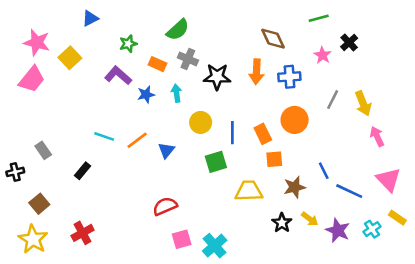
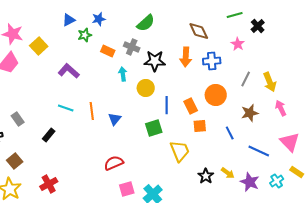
blue triangle: (90, 18) -> (69, 20), moved
green semicircle: (178, 30) -> (146, 23), moved
black cross: (349, 42) -> (258, 26), moved
purple L-shape: (118, 75) -> (69, 71), moved
blue star: (146, 95) -> (99, 19), moved
yellow circle: (201, 122) -> (146, 88), moved
orange line: (137, 140) -> (92, 111), turned -60
blue line: (324, 171) -> (230, 133), moved
brown star: (295, 187) -> (250, 113), moved
yellow trapezoid: (249, 191) -> (180, 151), turned 70

